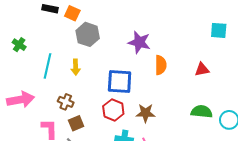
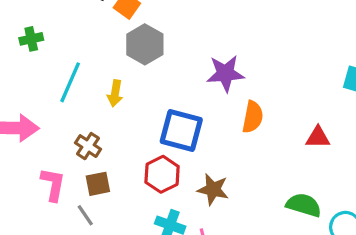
purple star: (139, 42) -> (225, 73), turned -30
green cross: (19, 45) -> (31, 39), turned 32

